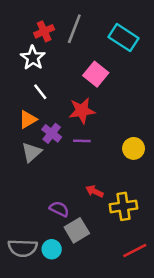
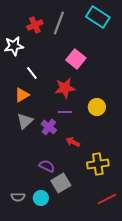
cyan rectangle: (123, 38) -> (98, 17), moved
white star: (33, 58) -> (14, 46), moved, turned 30
purple cross: (52, 133) -> (49, 127), moved
yellow circle: (134, 148) -> (97, 107), moved
red arrow: (94, 191) -> (73, 142), moved
gray semicircle: (23, 248) -> (18, 197), size x0.6

